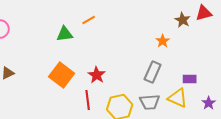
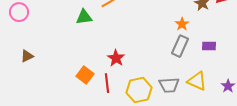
gray rectangle: (153, 72) -> (180, 46), moved
orange square: (62, 75) -> (85, 75), moved, size x0.7
purple rectangle: (190, 79) -> (209, 46), moved

